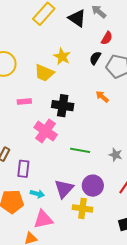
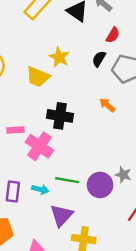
pink rectangle: (24, 101) -> (15, 130), moved
green line: (80, 150) -> (67, 180), moved
purple circle: (93, 186) -> (100, 185), moved
cyan arrow: (37, 194) -> (40, 189), moved

